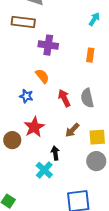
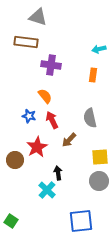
cyan arrow: (94, 19) -> (99, 49), moved, turned -136
red arrow: (64, 98) -> (52, 120), moved
brown arrow: (72, 130) -> (69, 140), moved

